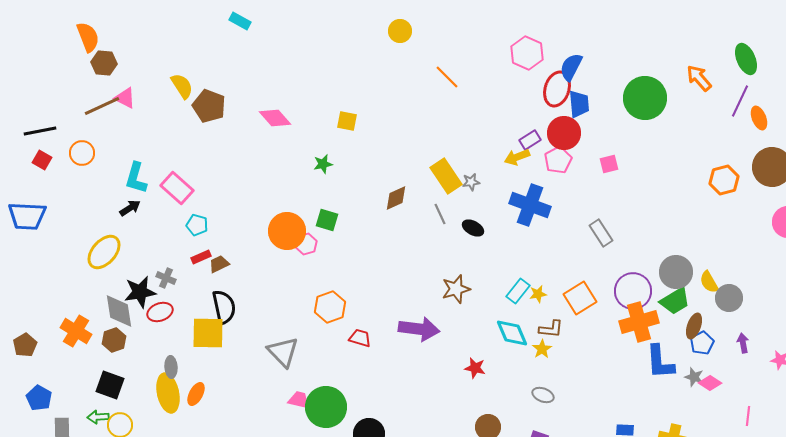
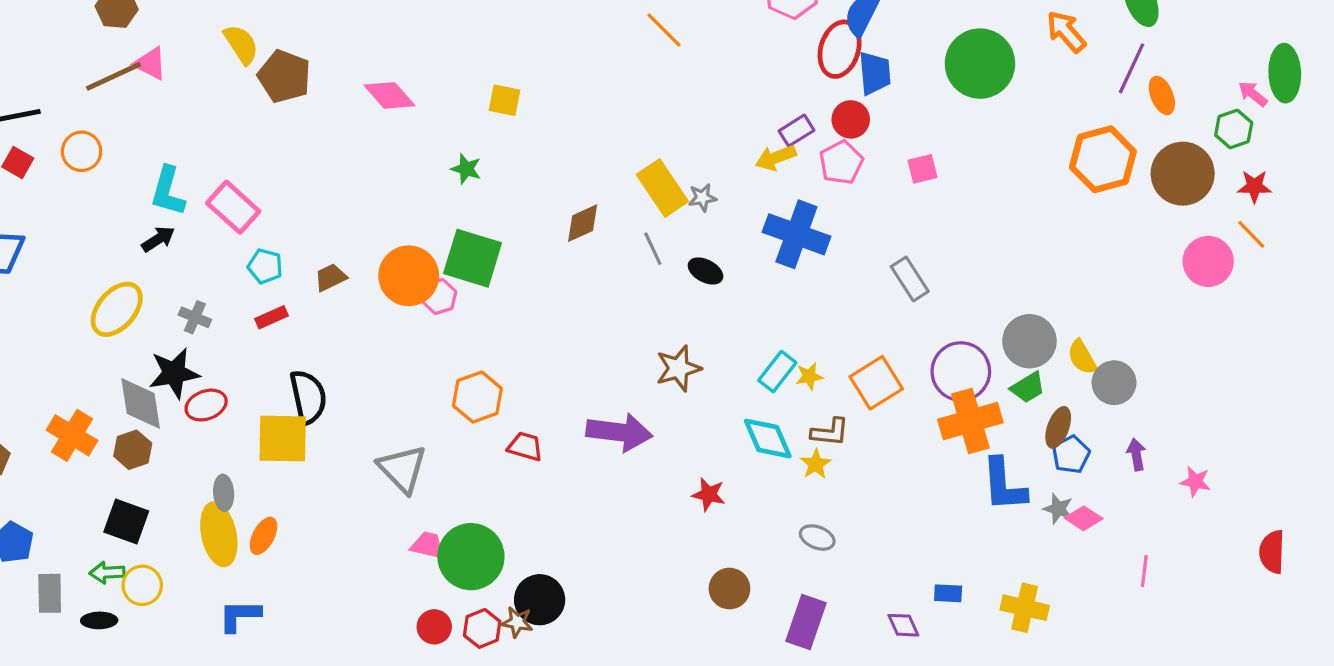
red circle: (564, 133) -> (851, 119), size x0.7
green star: (323, 164) -> (466, 169), turned 30
orange hexagon: (724, 180) -> (1103, 159), moved, size x1.4
green square: (327, 220) -> (473, 258), size x1.6
brown trapezoid: (219, 264) -> (331, 277), moved
gray cross: (166, 278) -> (195, 317), moved
green trapezoid: (675, 301) -> (1028, 387), size x0.7

